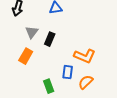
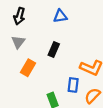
gray triangle: (32, 32) -> (18, 42), moved

